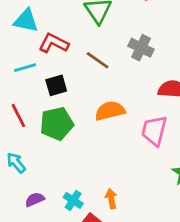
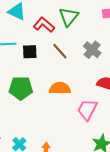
red L-shape: (54, 43) -> (44, 25), moved
black square: (56, 85) -> (30, 52), moved

